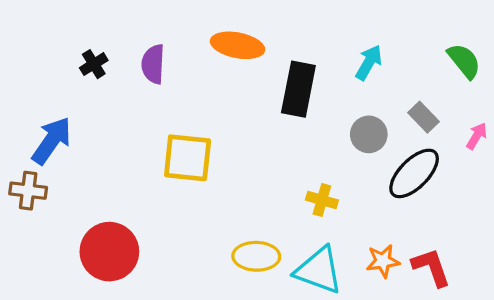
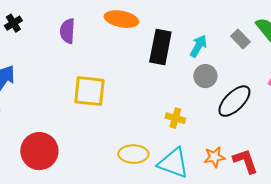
cyan arrow: (369, 63) -> (198, 46), moved
black cross: (94, 64) -> (13, 23), moved
gray rectangle: (423, 117) -> (240, 39), moved

